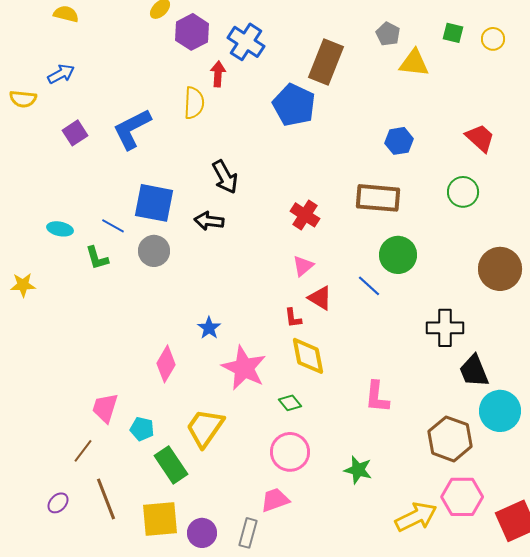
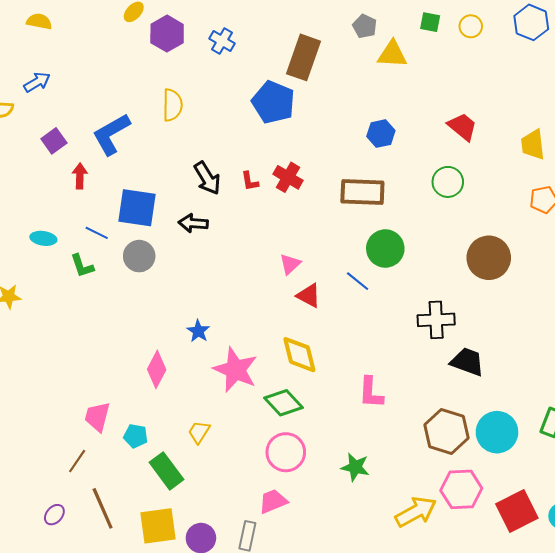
blue cross: (246, 42) -> (222, 41), size x0.7
red arrow: (218, 74) -> (80, 176), moved
red cross: (305, 215) -> (288, 177), moved
red L-shape: (293, 318) -> (250, 181), moved
black trapezoid: (474, 371) -> (467, 362), turned 135
green diamond: (290, 403) -> (283, 403), size x1.6
cyan circle: (500, 411) -> (497, 432), moved
yellow trapezoid: (205, 428) -> (199, 432), size x0.6

